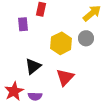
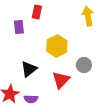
yellow arrow: (92, 13) -> (88, 16), turned -60
gray circle: (86, 38) -> (84, 65), moved

